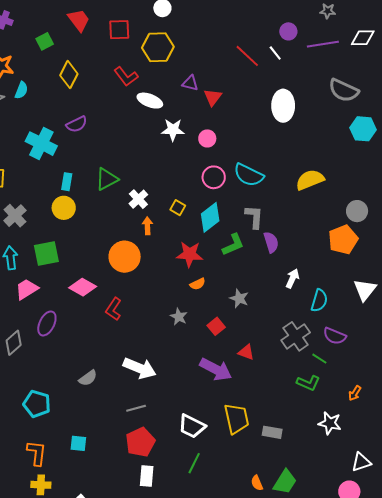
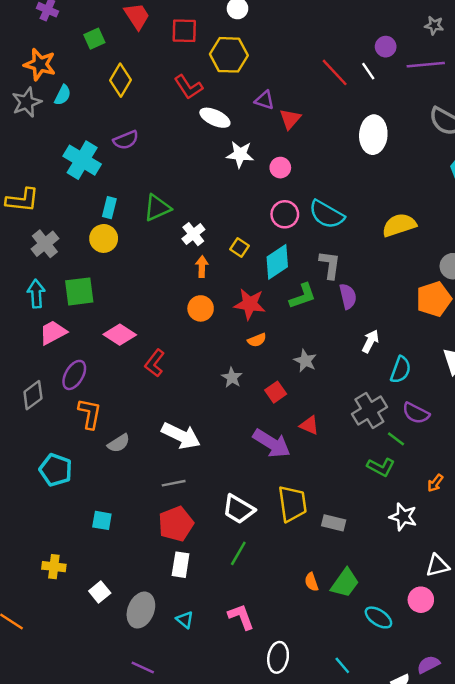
orange circle: (125, 257) -> (201, 308), moved, size x0.7
orange L-shape: (37, 453) -> (90, 414), moved

